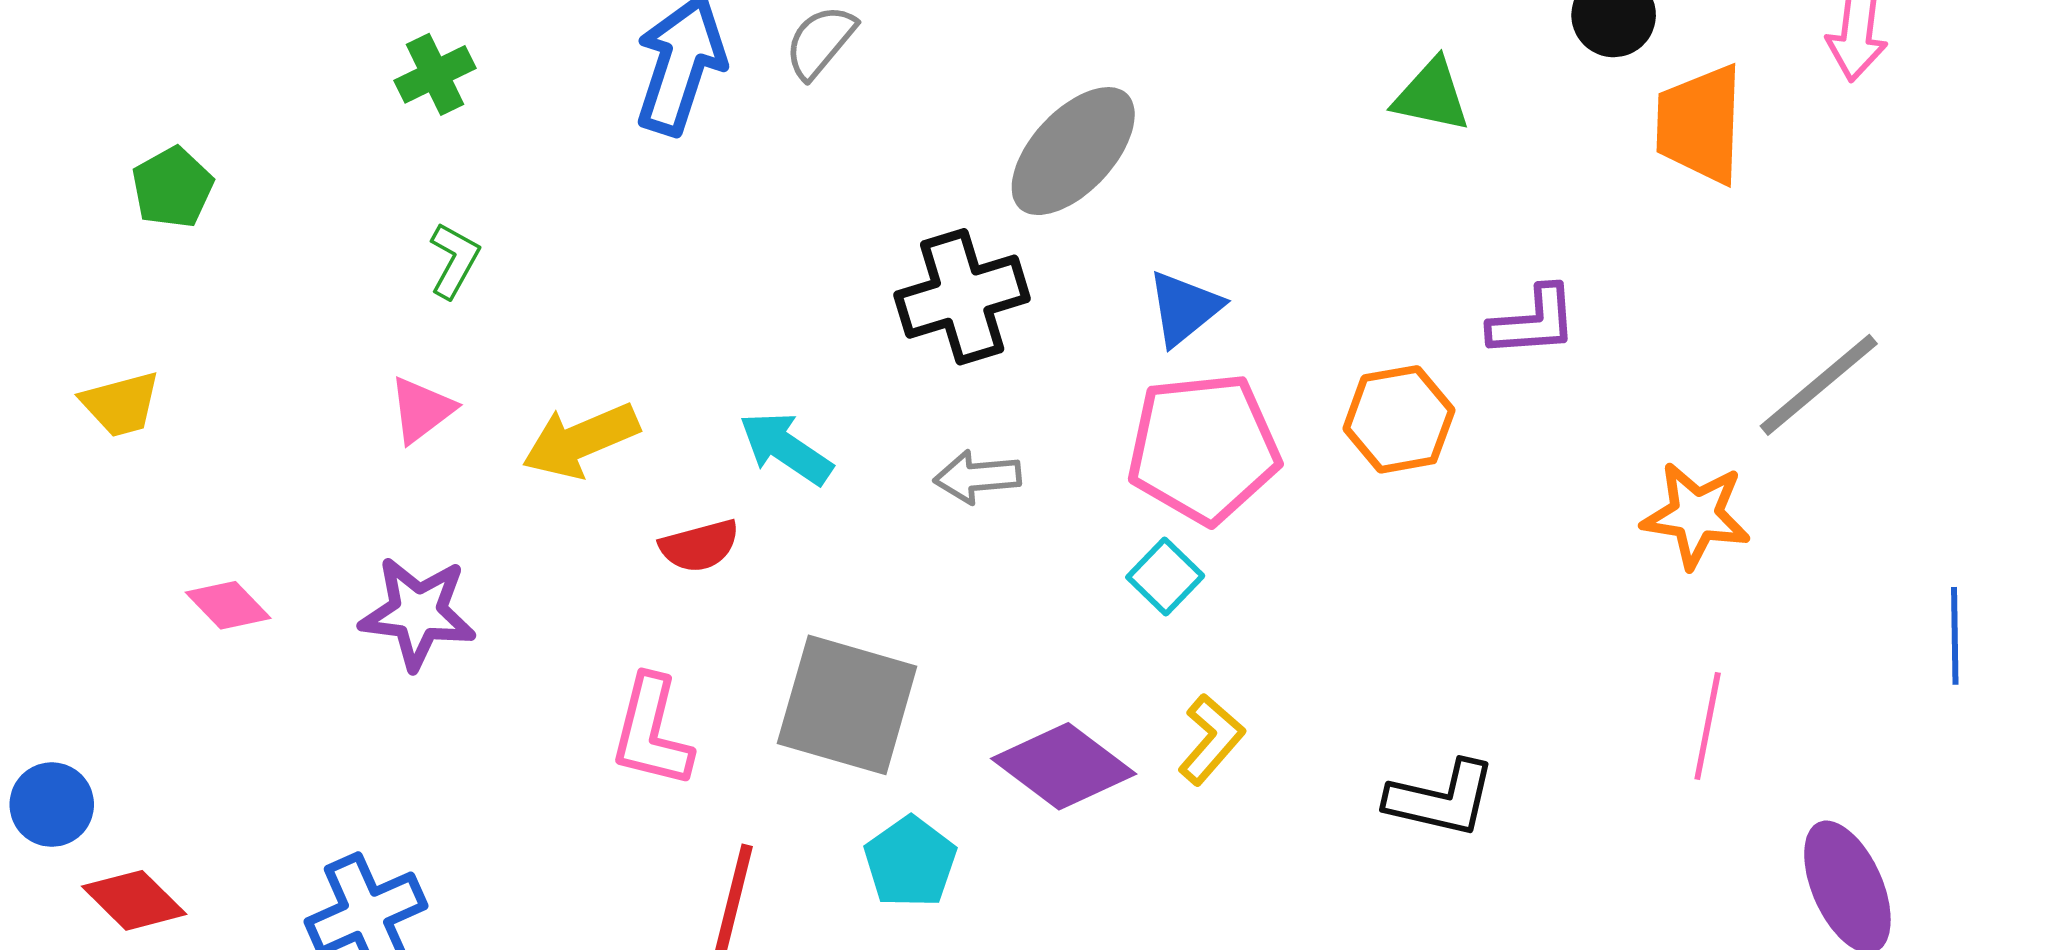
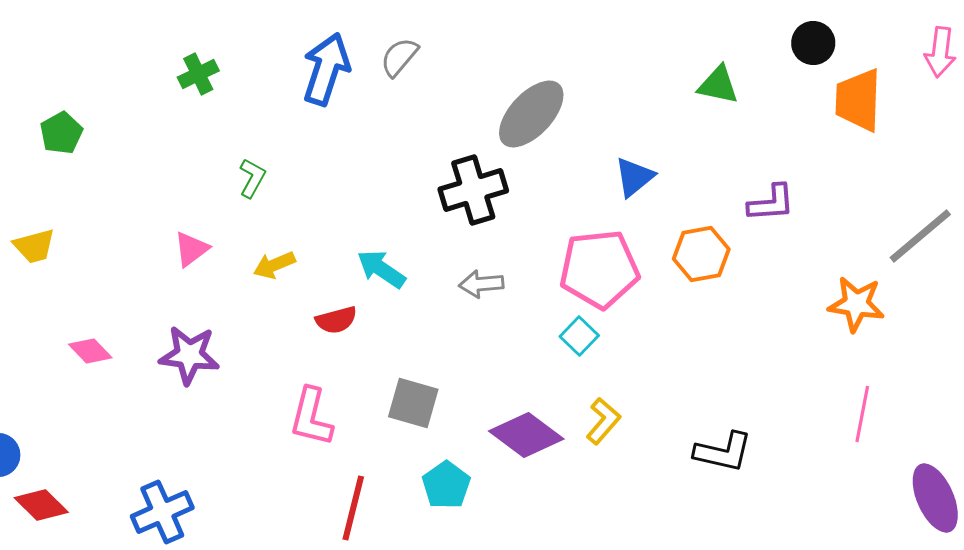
green L-shape: (454, 260) -> (252, 178), moved
blue triangle: (1184, 308) -> (634, 177), moved
yellow arrow: (581, 440) -> (274, 265), size x0.7
gray square: (847, 705) -> (413, 403), size x0.7

